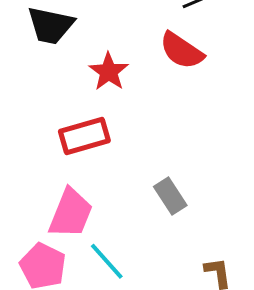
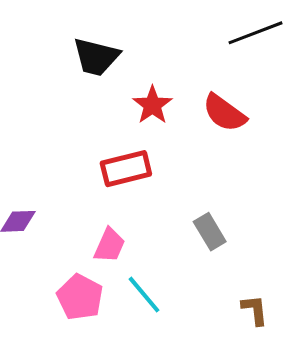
red semicircle: (182, 51) -> (224, 113), moved
pink trapezoid: (71, 213) -> (110, 245), size x0.7

